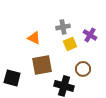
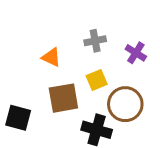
yellow square: (70, 44) -> (97, 80), moved
brown circle: (83, 69) -> (125, 104), size x1.5

